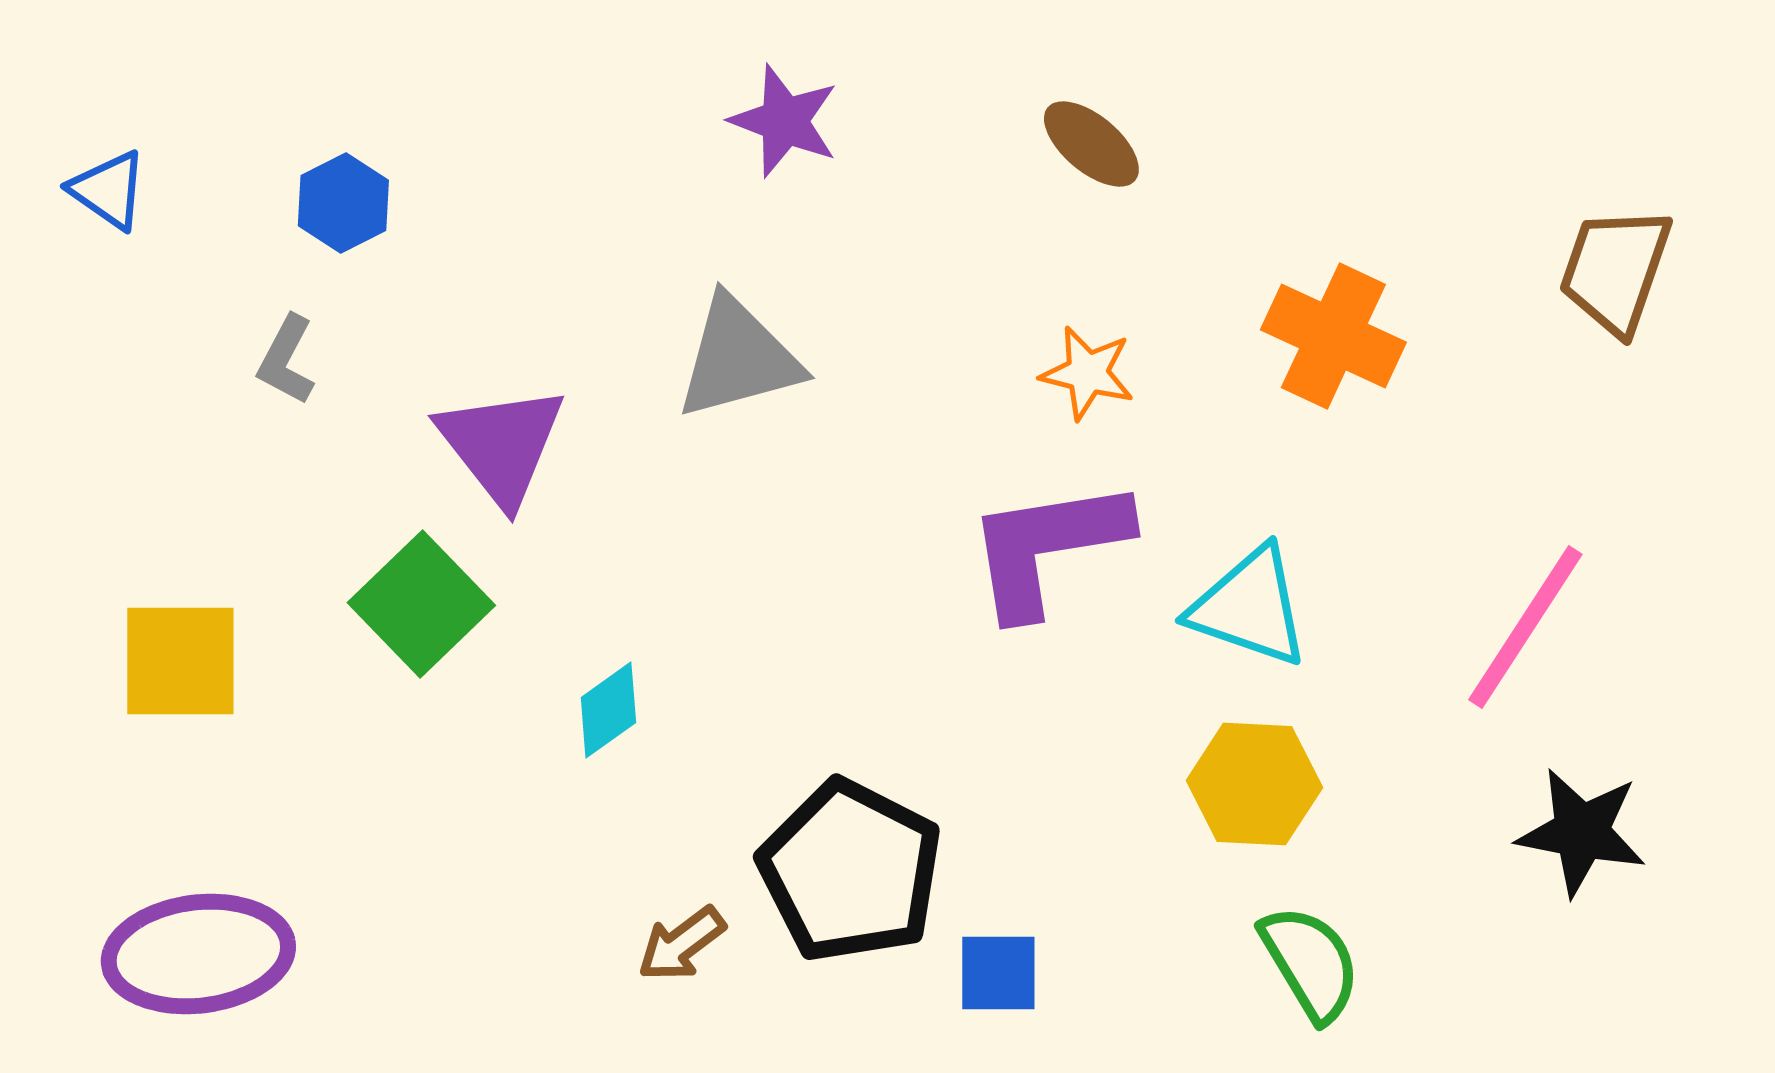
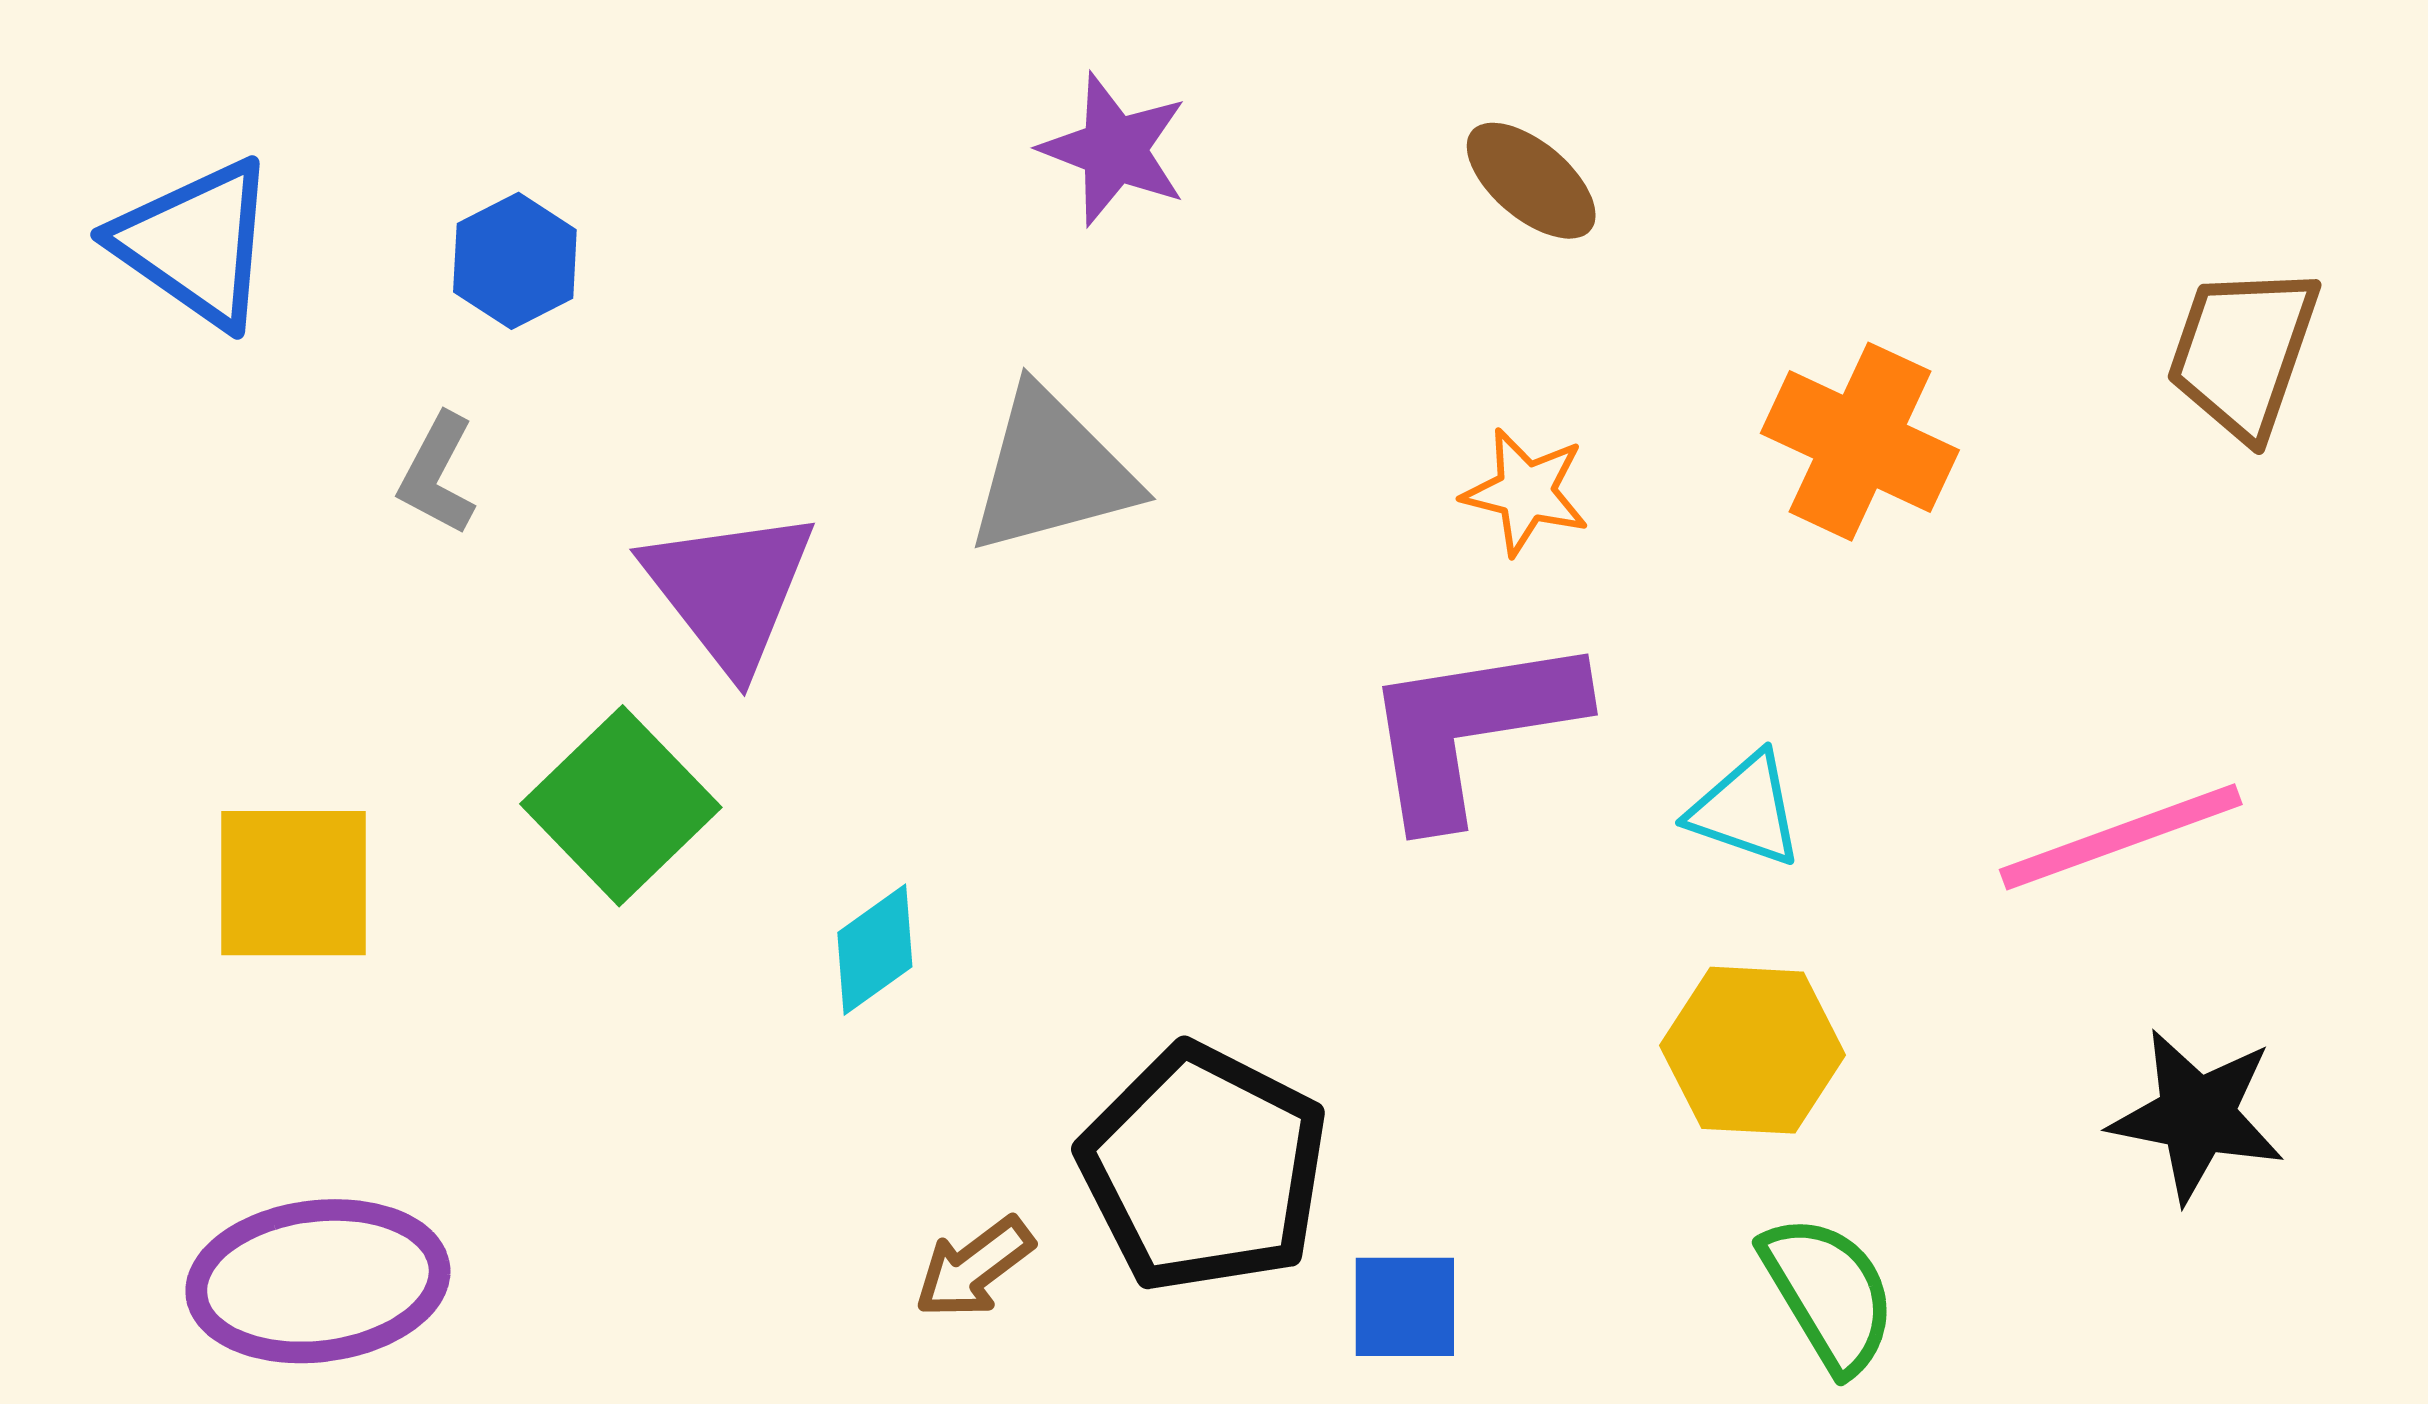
blue triangle: (108, 190) -> (196, 243), size x1.6
cyan triangle: (1249, 607) -> (1746, 810), size x0.7
pink line: (1525, 627) -> (2121, 837), turned 37

